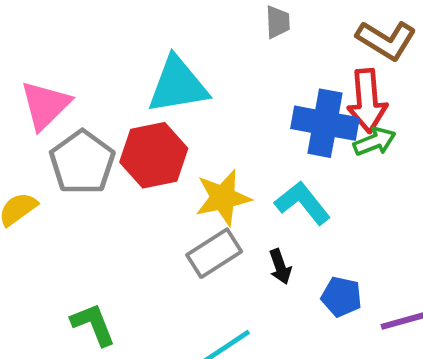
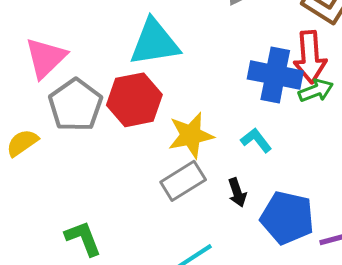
cyan L-shape: (303, 203) -> (256, 140), size x0.7
blue pentagon: (341, 297) -> (287, 218), size x1.6

